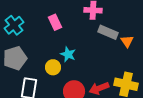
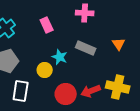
gray rectangle: (108, 32) -> (86, 48), moved

